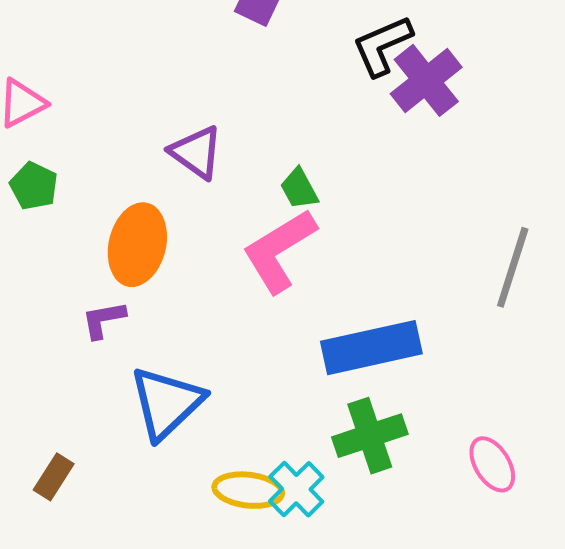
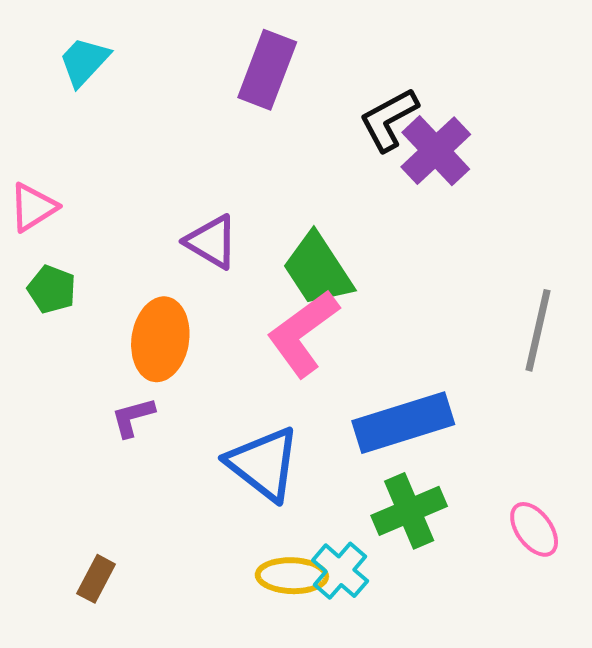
green trapezoid: (299, 189) -> (318, 270), size x1.8
blue triangle: (166, 403) -> (263, 464), moved, turned -34

